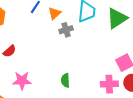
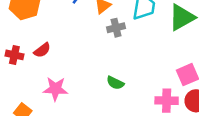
green semicircle: (65, 80) -> (115, 83), moved, turned -64

